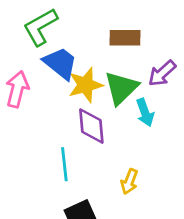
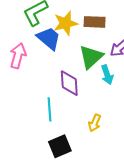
yellow star: (85, 85) -> (66, 23), moved

